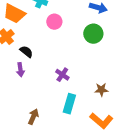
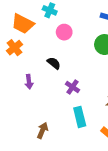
black semicircle: (26, 52) -> (54, 63), moved
cyan rectangle: (69, 104) -> (80, 117), turned -30

